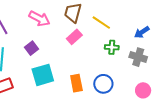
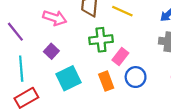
pink rectangle: (74, 37) -> (120, 57), moved
green cross: (112, 47) -> (101, 40), moved, size x1.5

